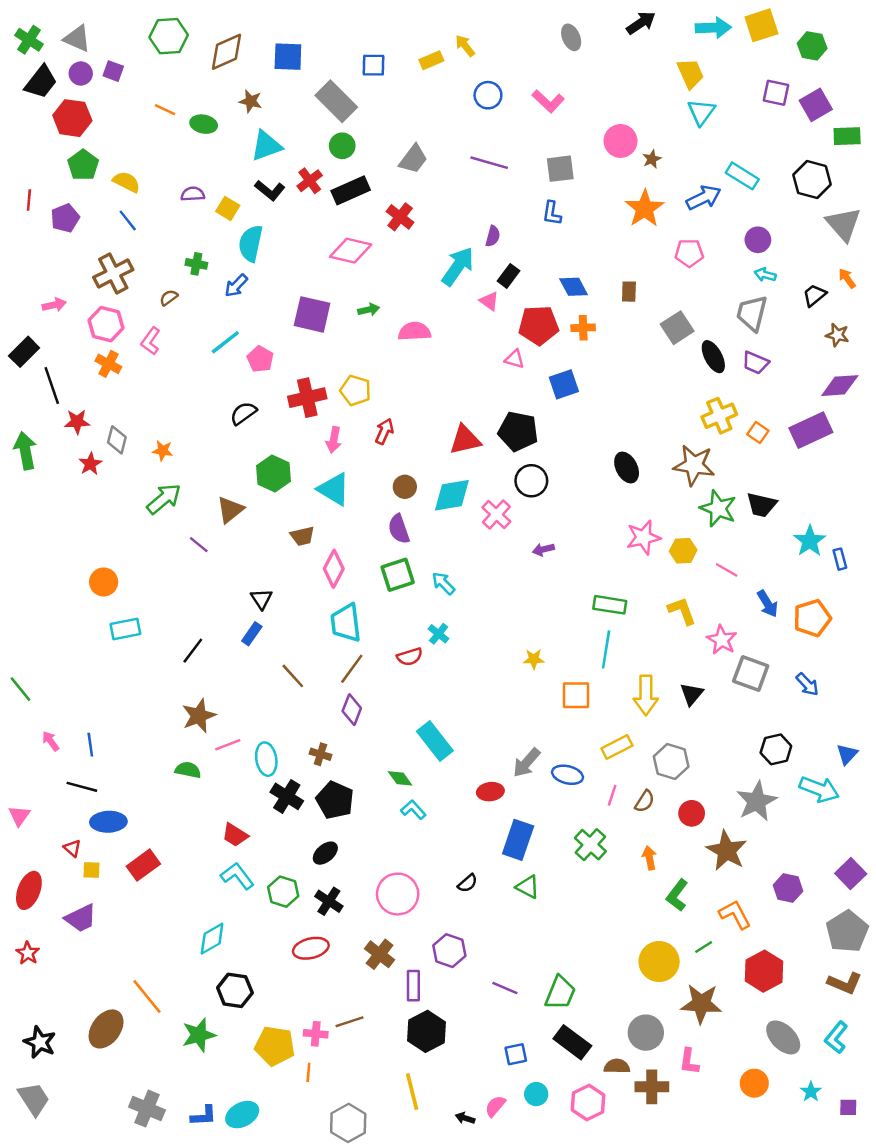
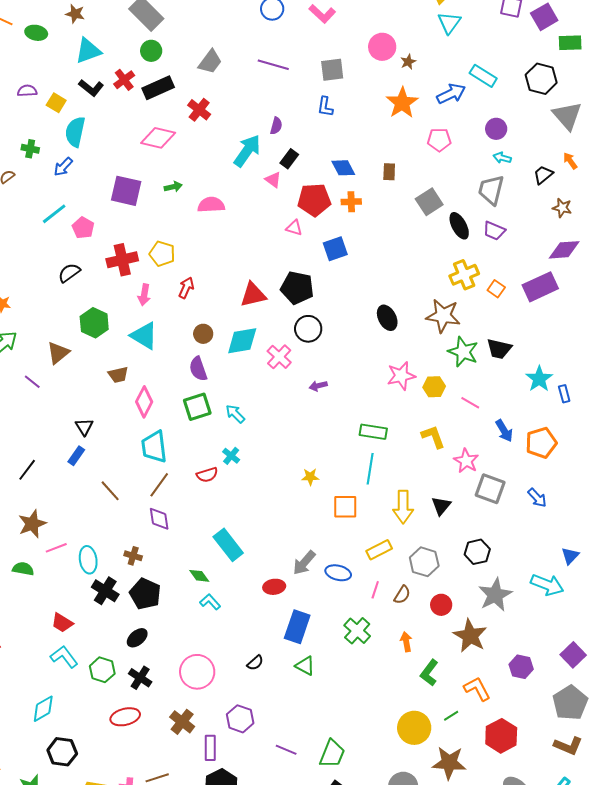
purple diamond: (352, 710) -> (159, 519), turned -30
black hexagon: (776, 749) -> (477, 552), moved

